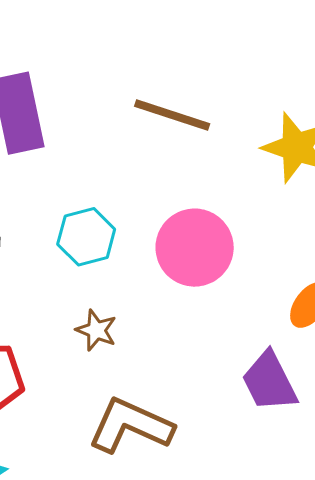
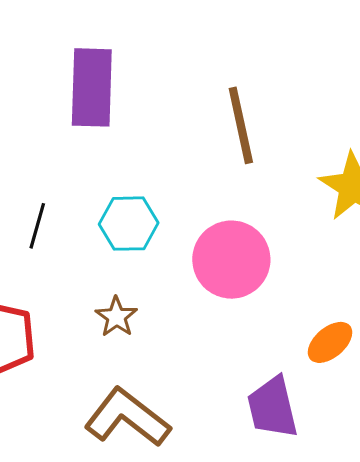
brown line: (172, 115) -> (241, 125), turned 46

